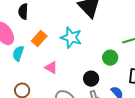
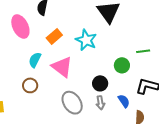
cyan semicircle: (18, 53) -> (35, 60), moved
pink triangle: (51, 67) -> (62, 67), size x1.6

